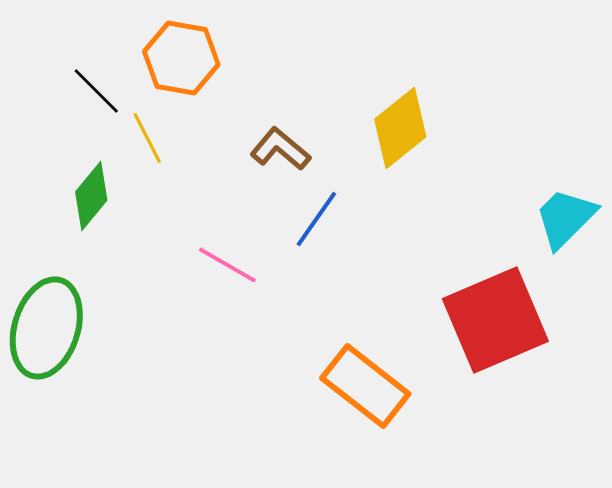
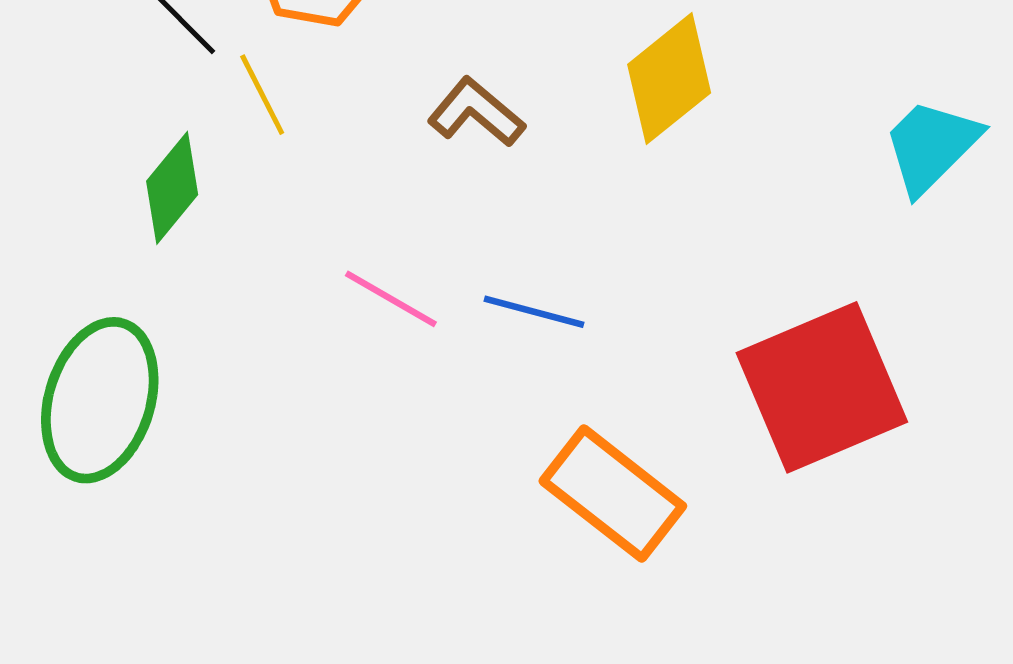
cyan trapezoid: (565, 218) -> (931, 146), moved
blue line: (316, 219) -> (534, 312), moved, turned 70

